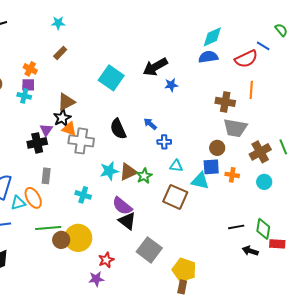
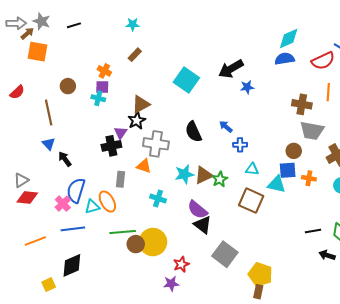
orange triangle: (69, 129) -> (144, 166), moved

